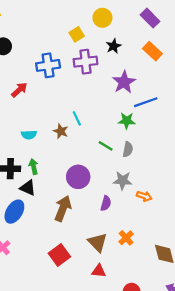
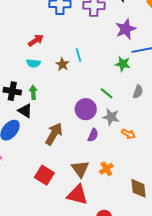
red arrow: (19, 90) -> (36, 40), moved
green line: (106, 146) -> (107, 93), moved
gray semicircle: (128, 149) -> (138, 92), moved
purple circle: (78, 177) -> (86, 109), moved
red square: (59, 255) -> (44, 175), turned -30
red triangle: (99, 271) -> (77, 195), size x1.6

